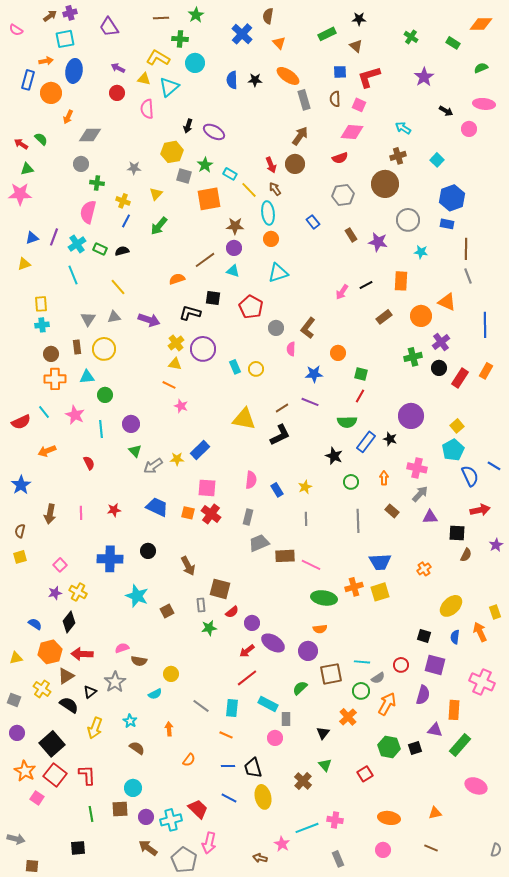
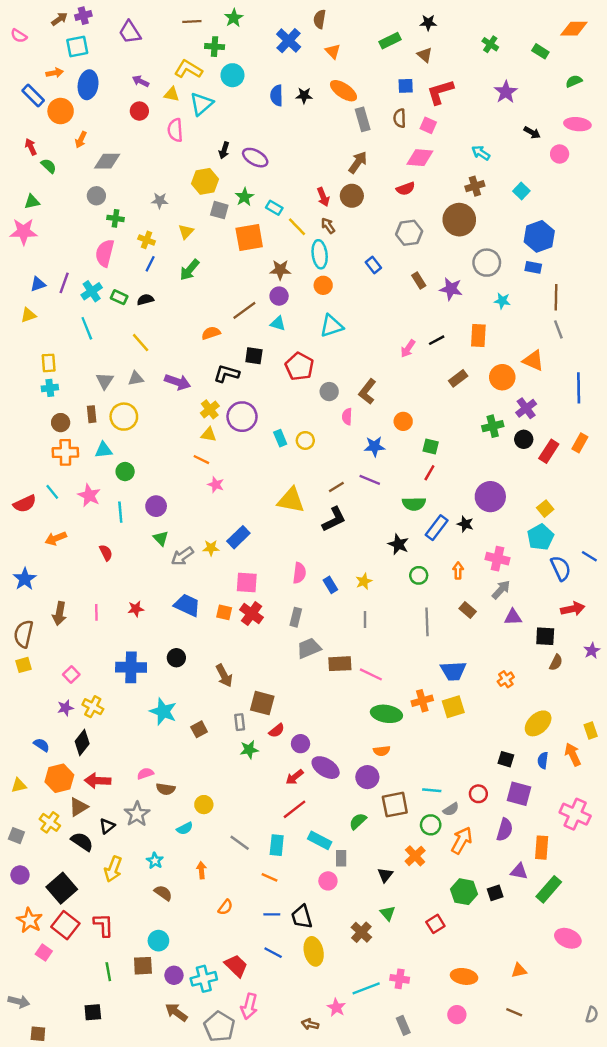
blue rectangle: (28, 80) -> (33, 95), turned -60
red arrow: (21, 144) -> (31, 147), moved, turned 32
brown semicircle: (20, 531) -> (24, 634), size x1.6

